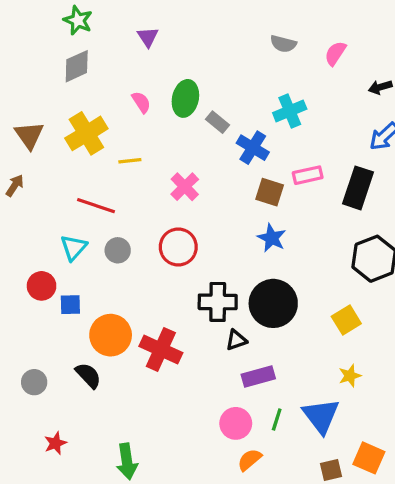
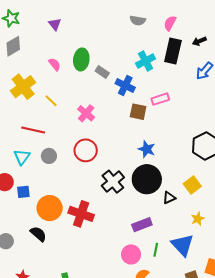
yellow line: (130, 161) -> (51, 101), turned 56
black rectangle: (358, 188) -> (173, 51), moved
blue star: (272, 238) -> (147, 149), moved
black cross: (218, 302) -> (113, 182), turned -35
black triangle: (236, 340) -> (169, 198), moved

